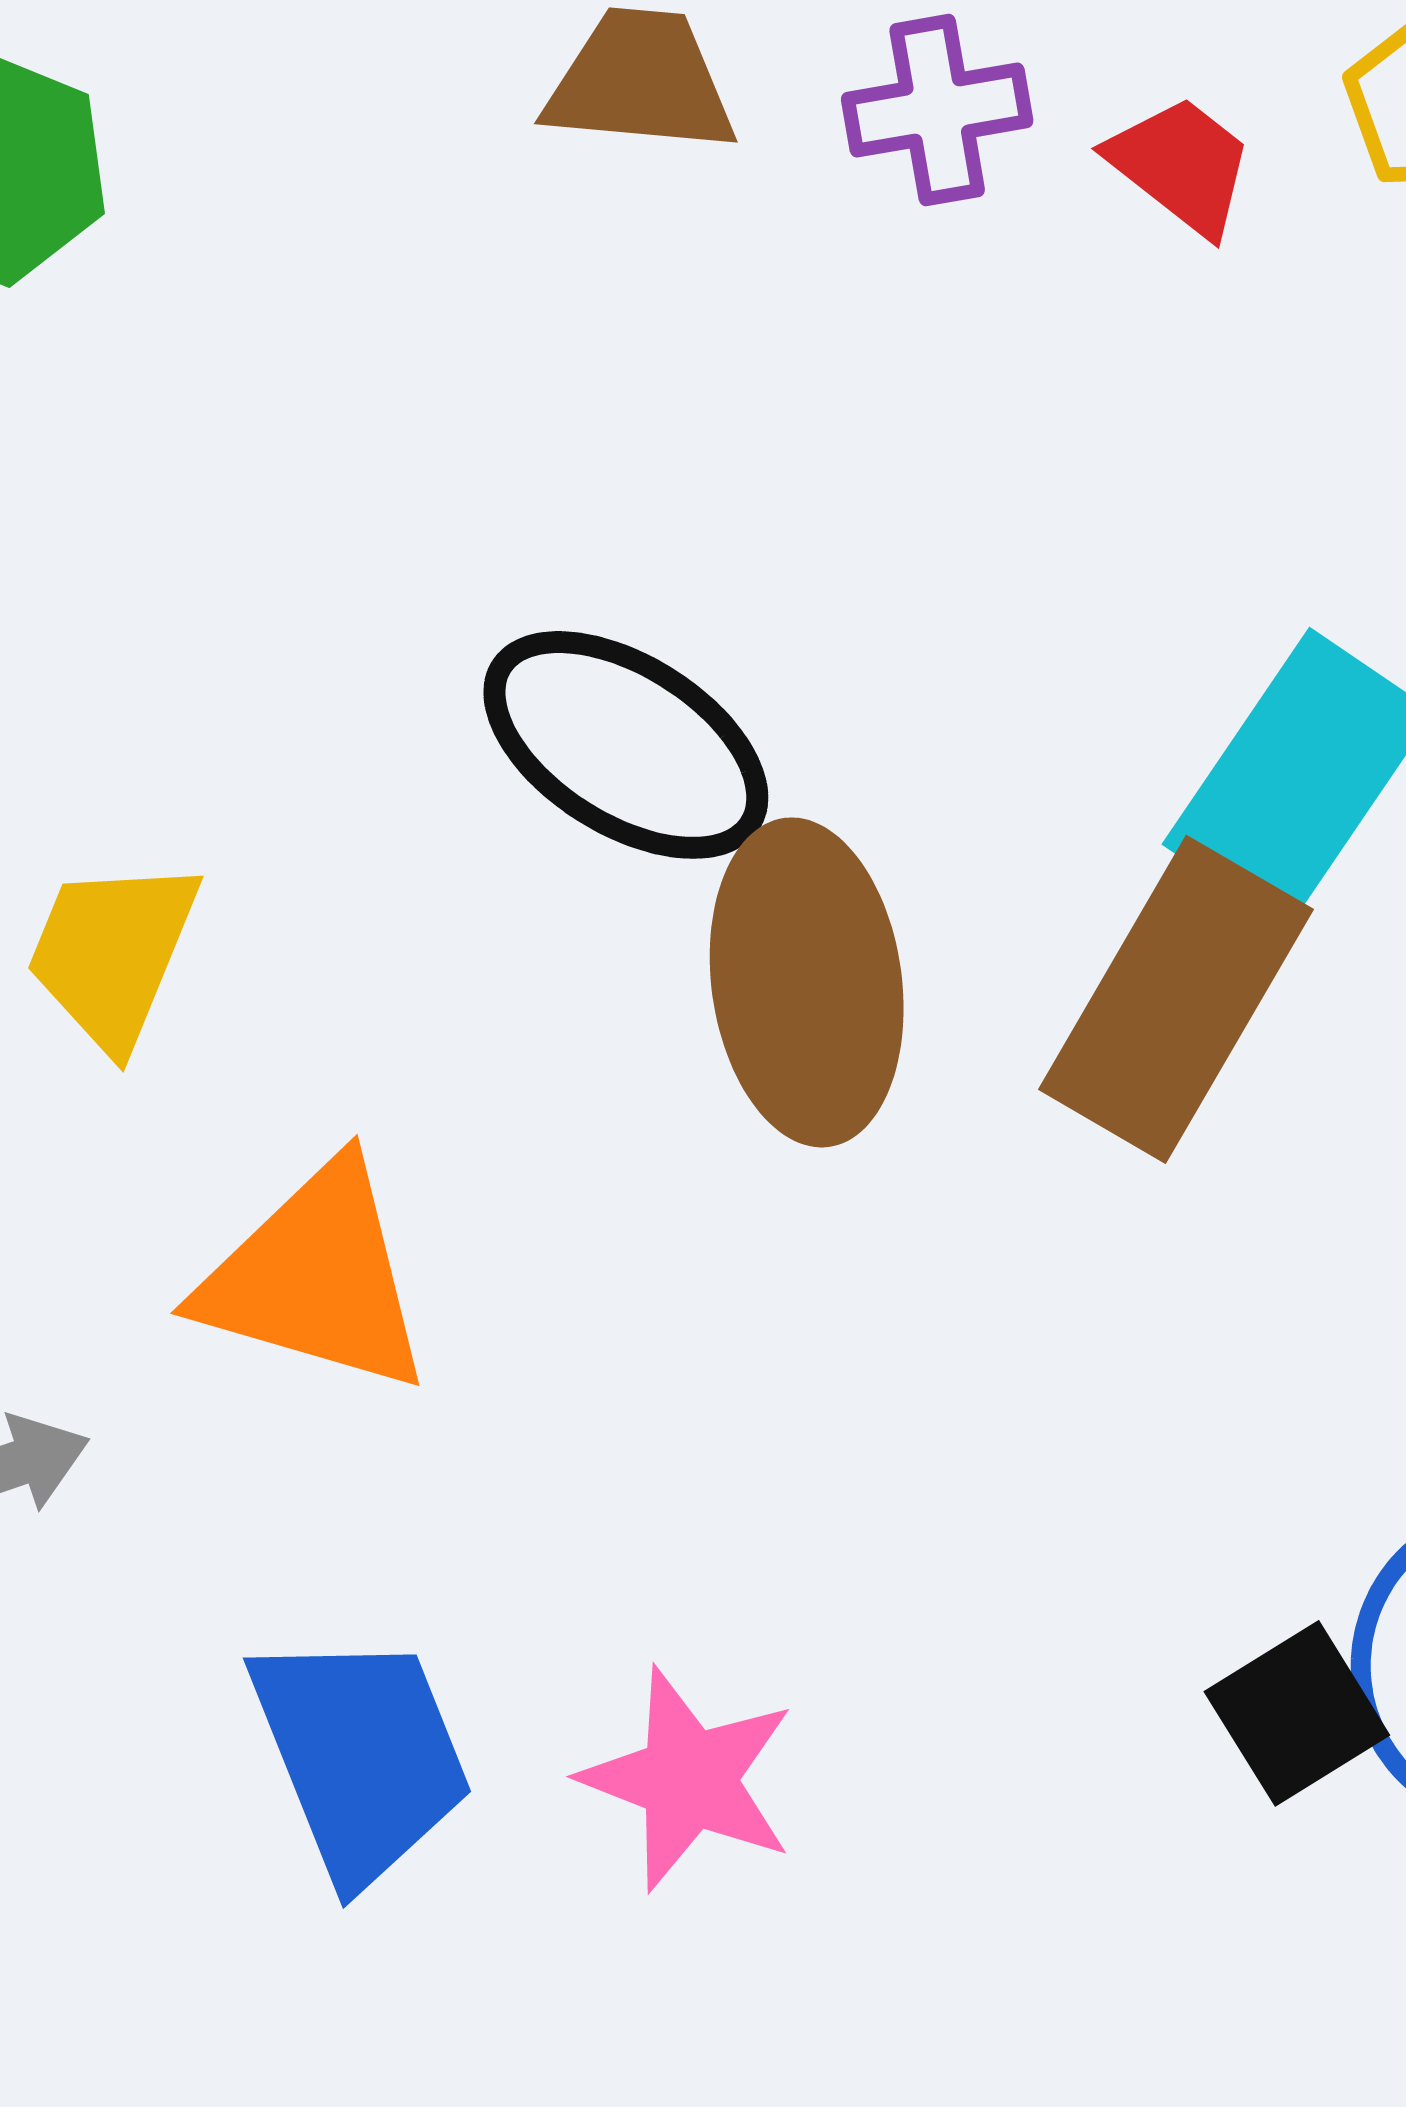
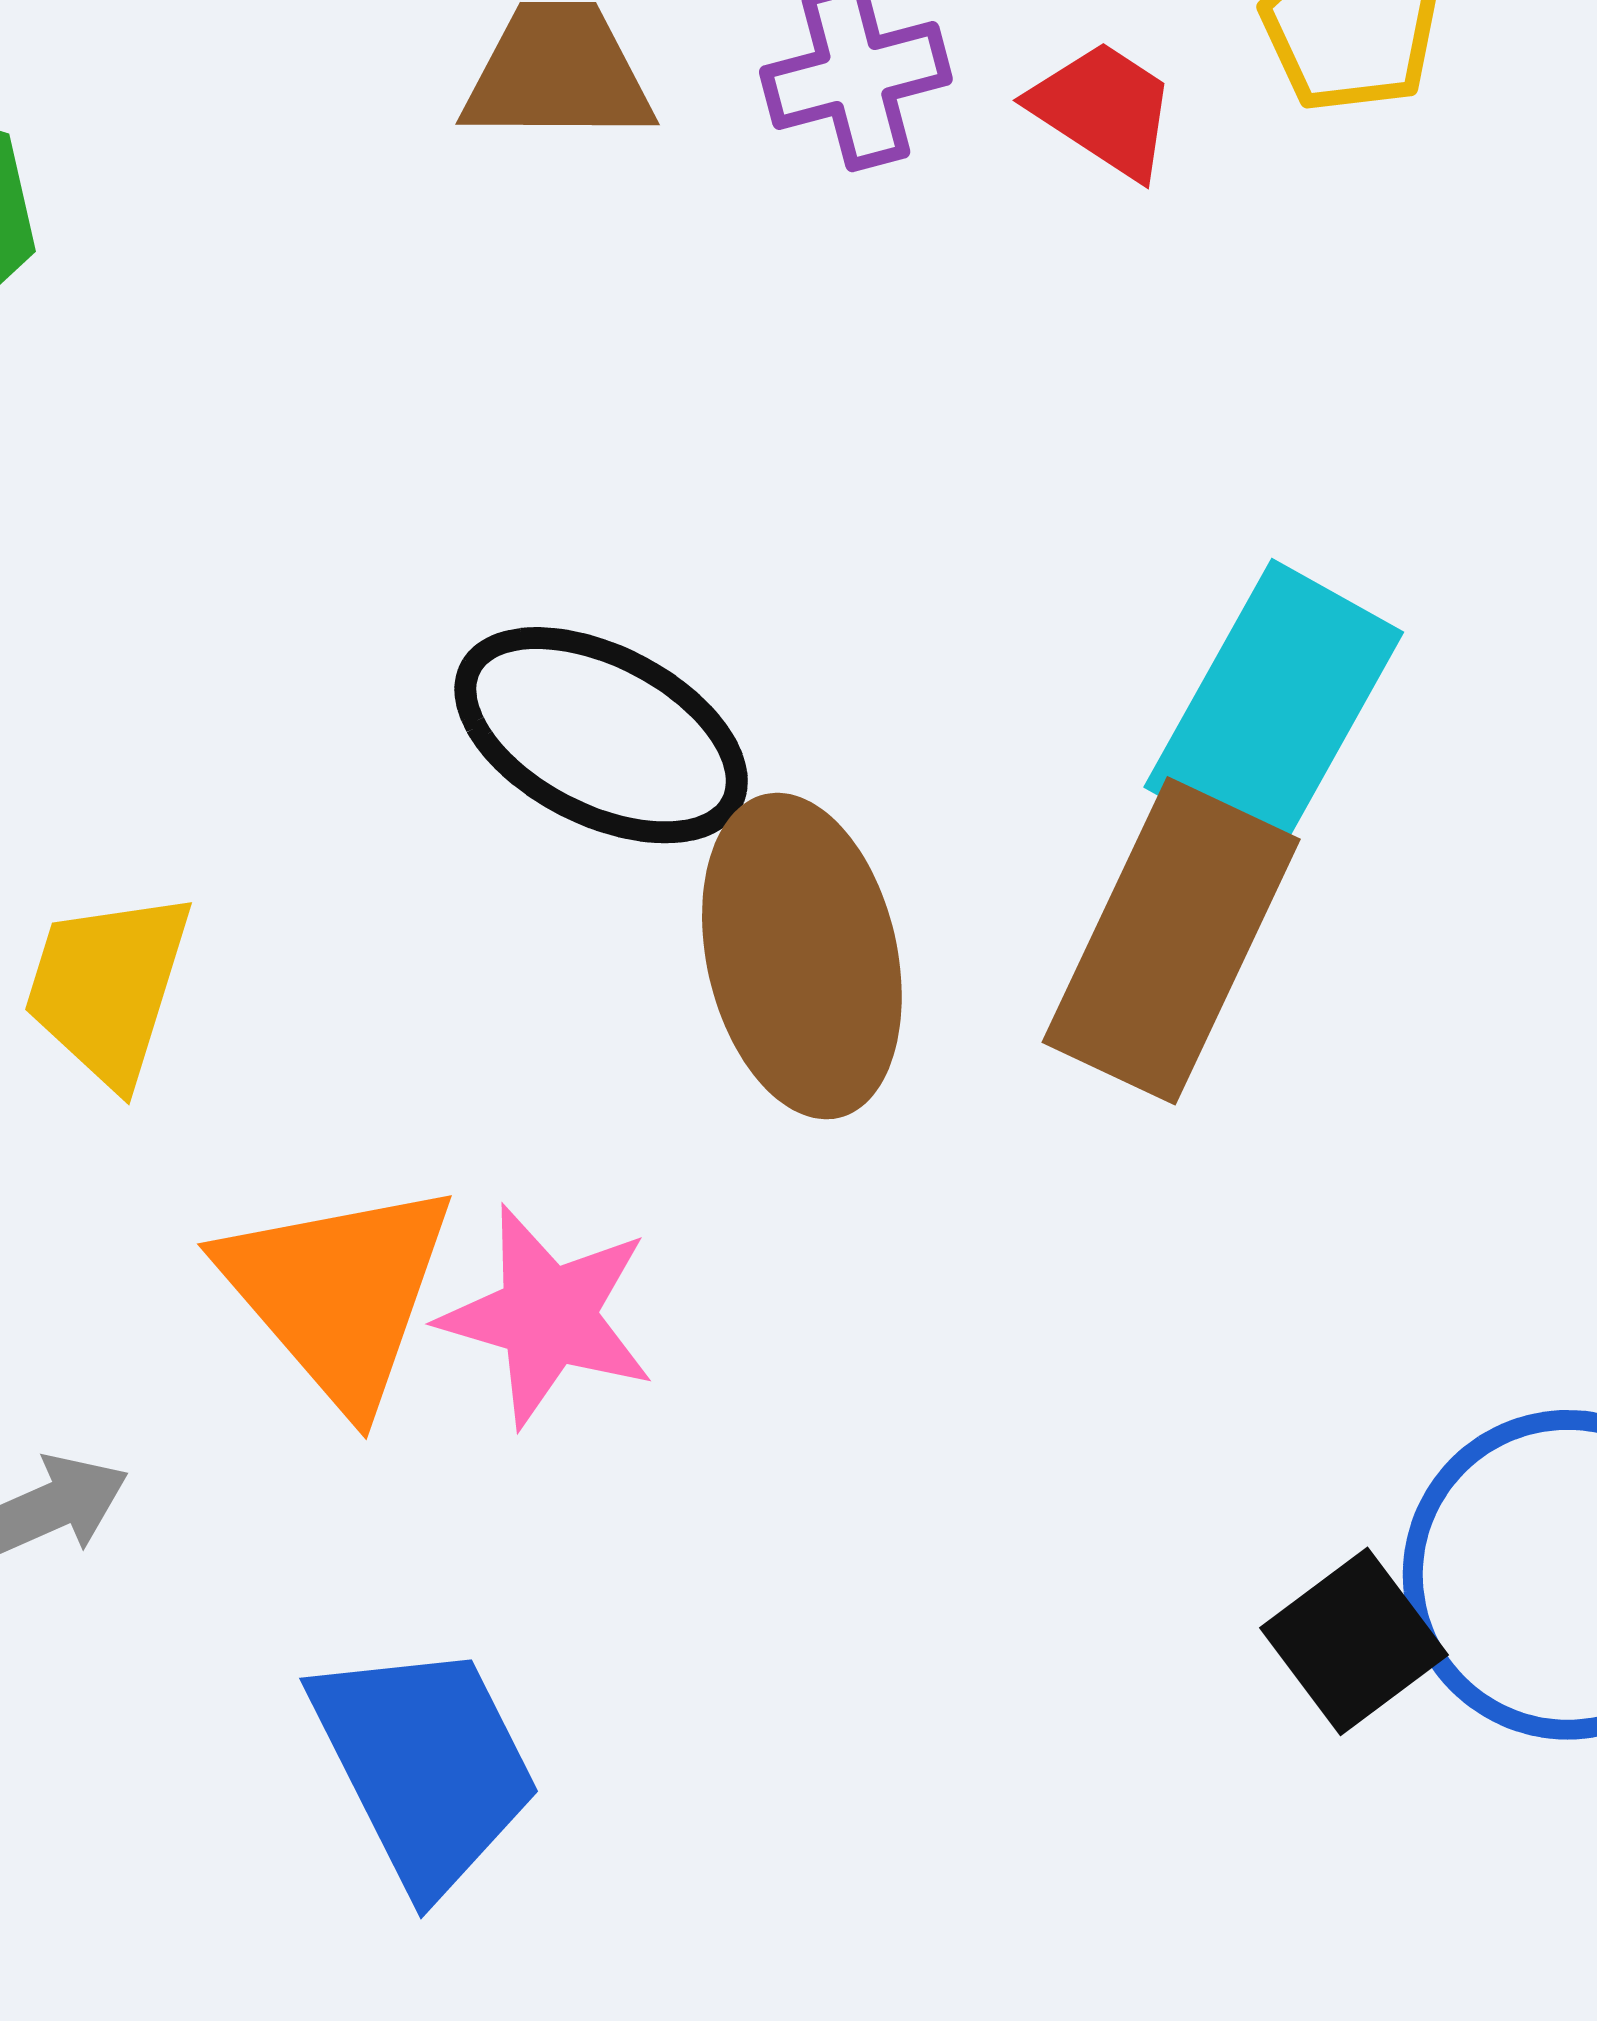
orange triangle: (315, 1278) -> (338, 1293), turned 38
pink star: (688, 1779) -> (547, 1316), moved

